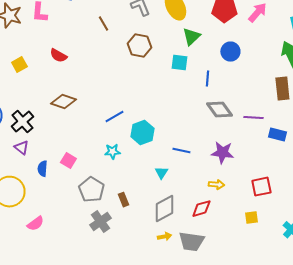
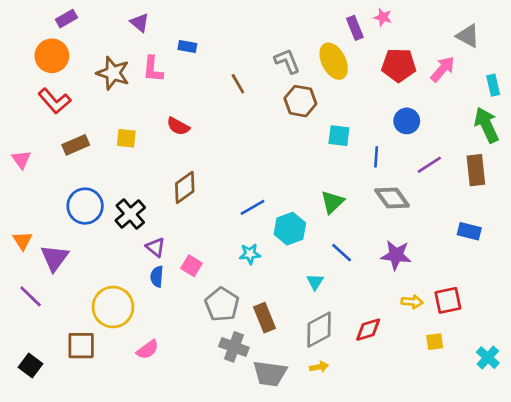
green triangle: (191, 37) -> (332, 202), moved
brown hexagon: (139, 46) -> (300, 101), moved
yellow square: (19, 65) -> (126, 138), turned 35
brown diamond: (63, 102) -> (185, 187), turned -55
purple line: (253, 118) -> (429, 165), moved, turned -36
purple triangle: (21, 148) -> (156, 247), moved
blue line: (181, 151) -> (342, 253), turned 30
yellow arrow: (216, 185) -> (412, 302), moved
brown rectangle: (123, 200) -> (265, 318), size x1.5
gray cross: (100, 222) -> (234, 347), turned -35
gray trapezoid: (191, 242) -> (270, 374), moved

